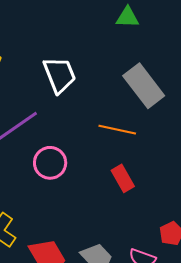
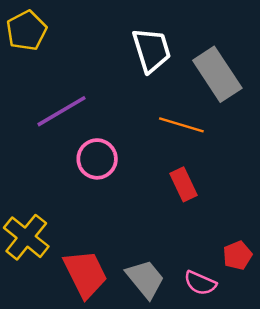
white trapezoid: (59, 75) -> (152, 50), moved

